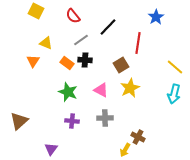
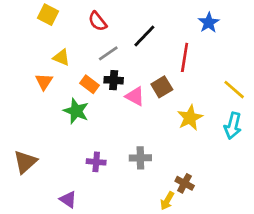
yellow star: (130, 88) -> (190, 118), moved
pink triangle: (101, 90) -> (135, 96), moved
green star: (68, 92) -> (76, 111), moved
purple triangle: (51, 149) -> (68, 199), turned -32

